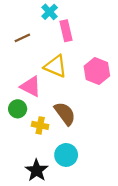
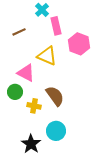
pink hexagon: (97, 71) -> (79, 44), moved

